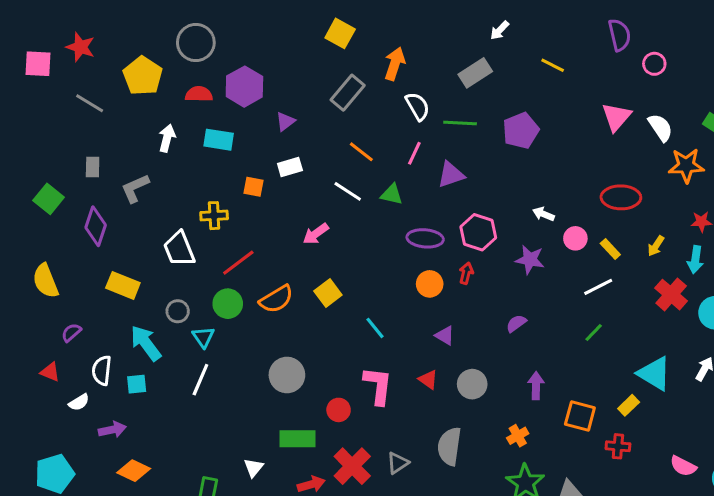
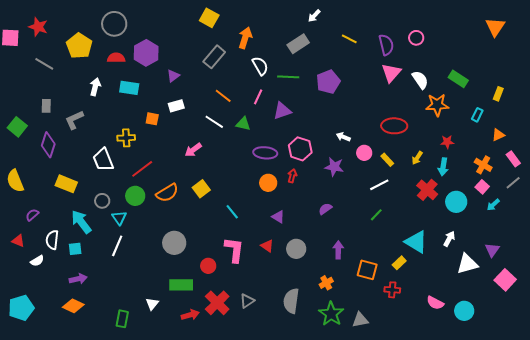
purple semicircle: (619, 35) -> (386, 45), moved
purple arrow: (112, 430) -> (78, 279), moved
gray semicircle: (449, 446) -> (291, 301), moved

